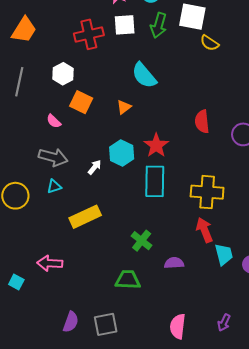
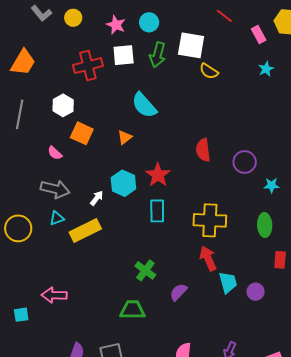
cyan rectangle: (155, 181) -> (157, 211), size x0.7
yellow rectangle: (85, 217) -> (85, 231), moved
purple semicircle: (174, 263) -> (178, 292), turned -42
cyan square: (16, 282) -> (21, 315), turned -35

